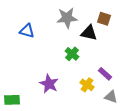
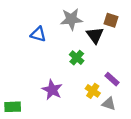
blue triangle: (27, 31) -> (38, 34), moved
black triangle: (89, 33) -> (95, 35), turned 42
gray triangle: (111, 97) -> (109, 104), moved

